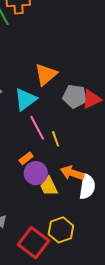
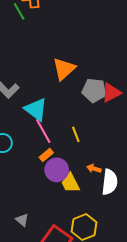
cyan triangle: (26, 99) -> (36, 109), moved, turned -45
pink line: (37, 128) -> (43, 131), moved
orange arrow: (72, 173) -> (94, 169), size x0.6

